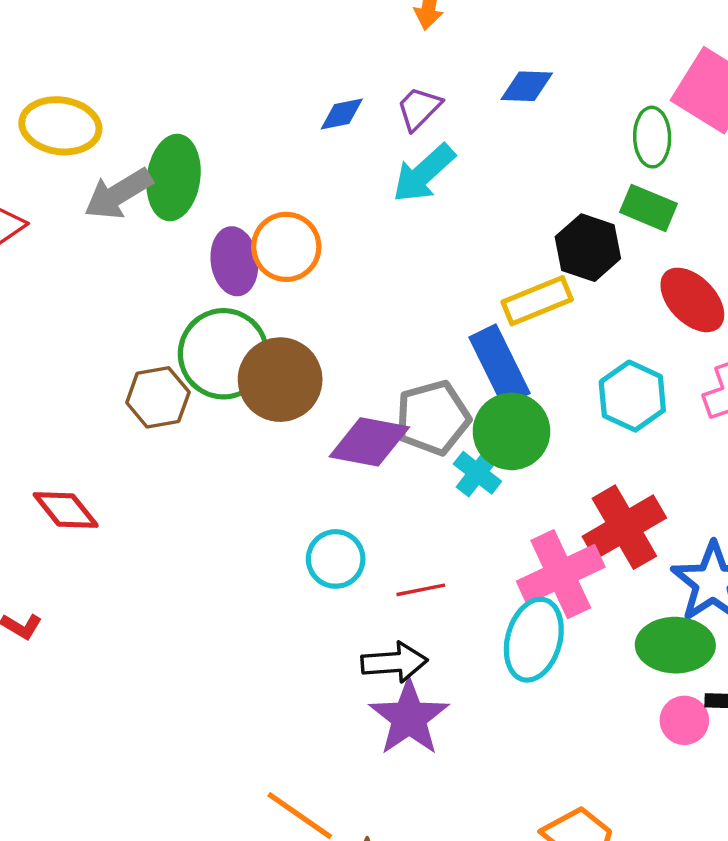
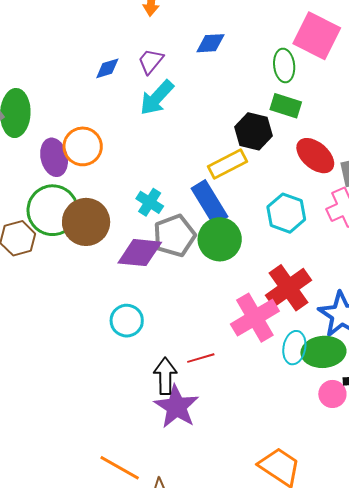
cyan cross: (477, 473) -> (150, 202), moved
red line: (421, 590) -> (201, 358), moved
cyan ellipse: (534, 640) -> (294, 348), moved, size x0.7
black arrow: (394, 662) -> (165, 376), turned -81

